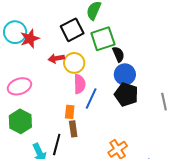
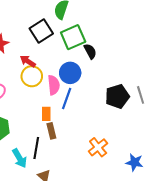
red arrow: (56, 58) -> (28, 61), turned 49
yellow circle: (74, 63) -> (32, 76), moved
blue circle: (125, 74) -> (70, 73), moved
black pentagon: (126, 94) -> (117, 96), moved, turned -30

